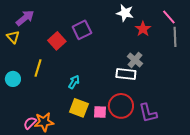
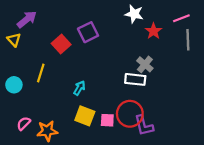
pink line: (169, 17) -> (181, 18), turned -70
purple L-shape: (148, 113) -> (144, 126), moved
pink semicircle: (30, 123) -> (24, 123), moved

